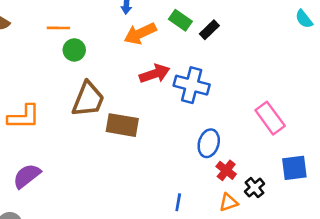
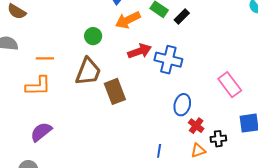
orange line: (58, 28) -> (45, 58), moved
green circle: (74, 50) -> (93, 36), moved
brown rectangle: (122, 125) -> (115, 91), turned 60
black cross: (255, 188) -> (218, 139), turned 35

